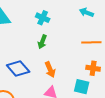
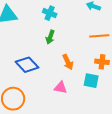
orange arrow: (50, 70) -> (68, 62), moved

